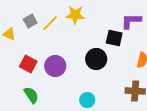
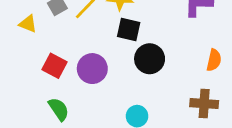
black square: (114, 38) -> (129, 29), moved

